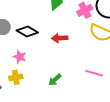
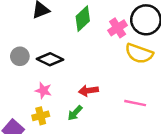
red arrow: (60, 38) -> (88, 91), moved
green arrow: (55, 80) -> (75, 113), moved

